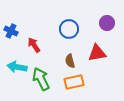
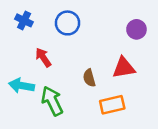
blue circle: (69, 29) -> (68, 23), moved
blue cross: (11, 31) -> (24, 20), moved
orange rectangle: (74, 82) -> (112, 105), moved

